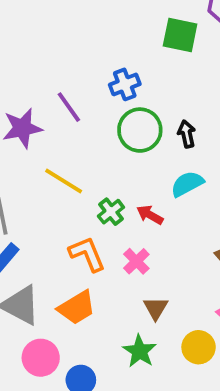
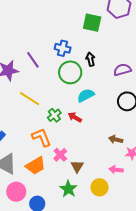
blue cross: (125, 84) -> (63, 48), turned 35
black arrow: (187, 134) -> (90, 59), moved
cyan semicircle: (187, 184) -> (86, 95), moved
pink cross: (136, 261) -> (60, 155), moved

